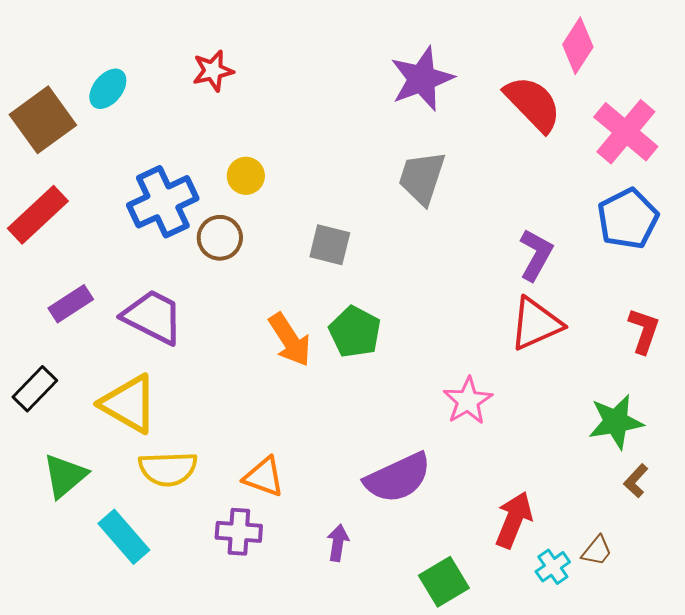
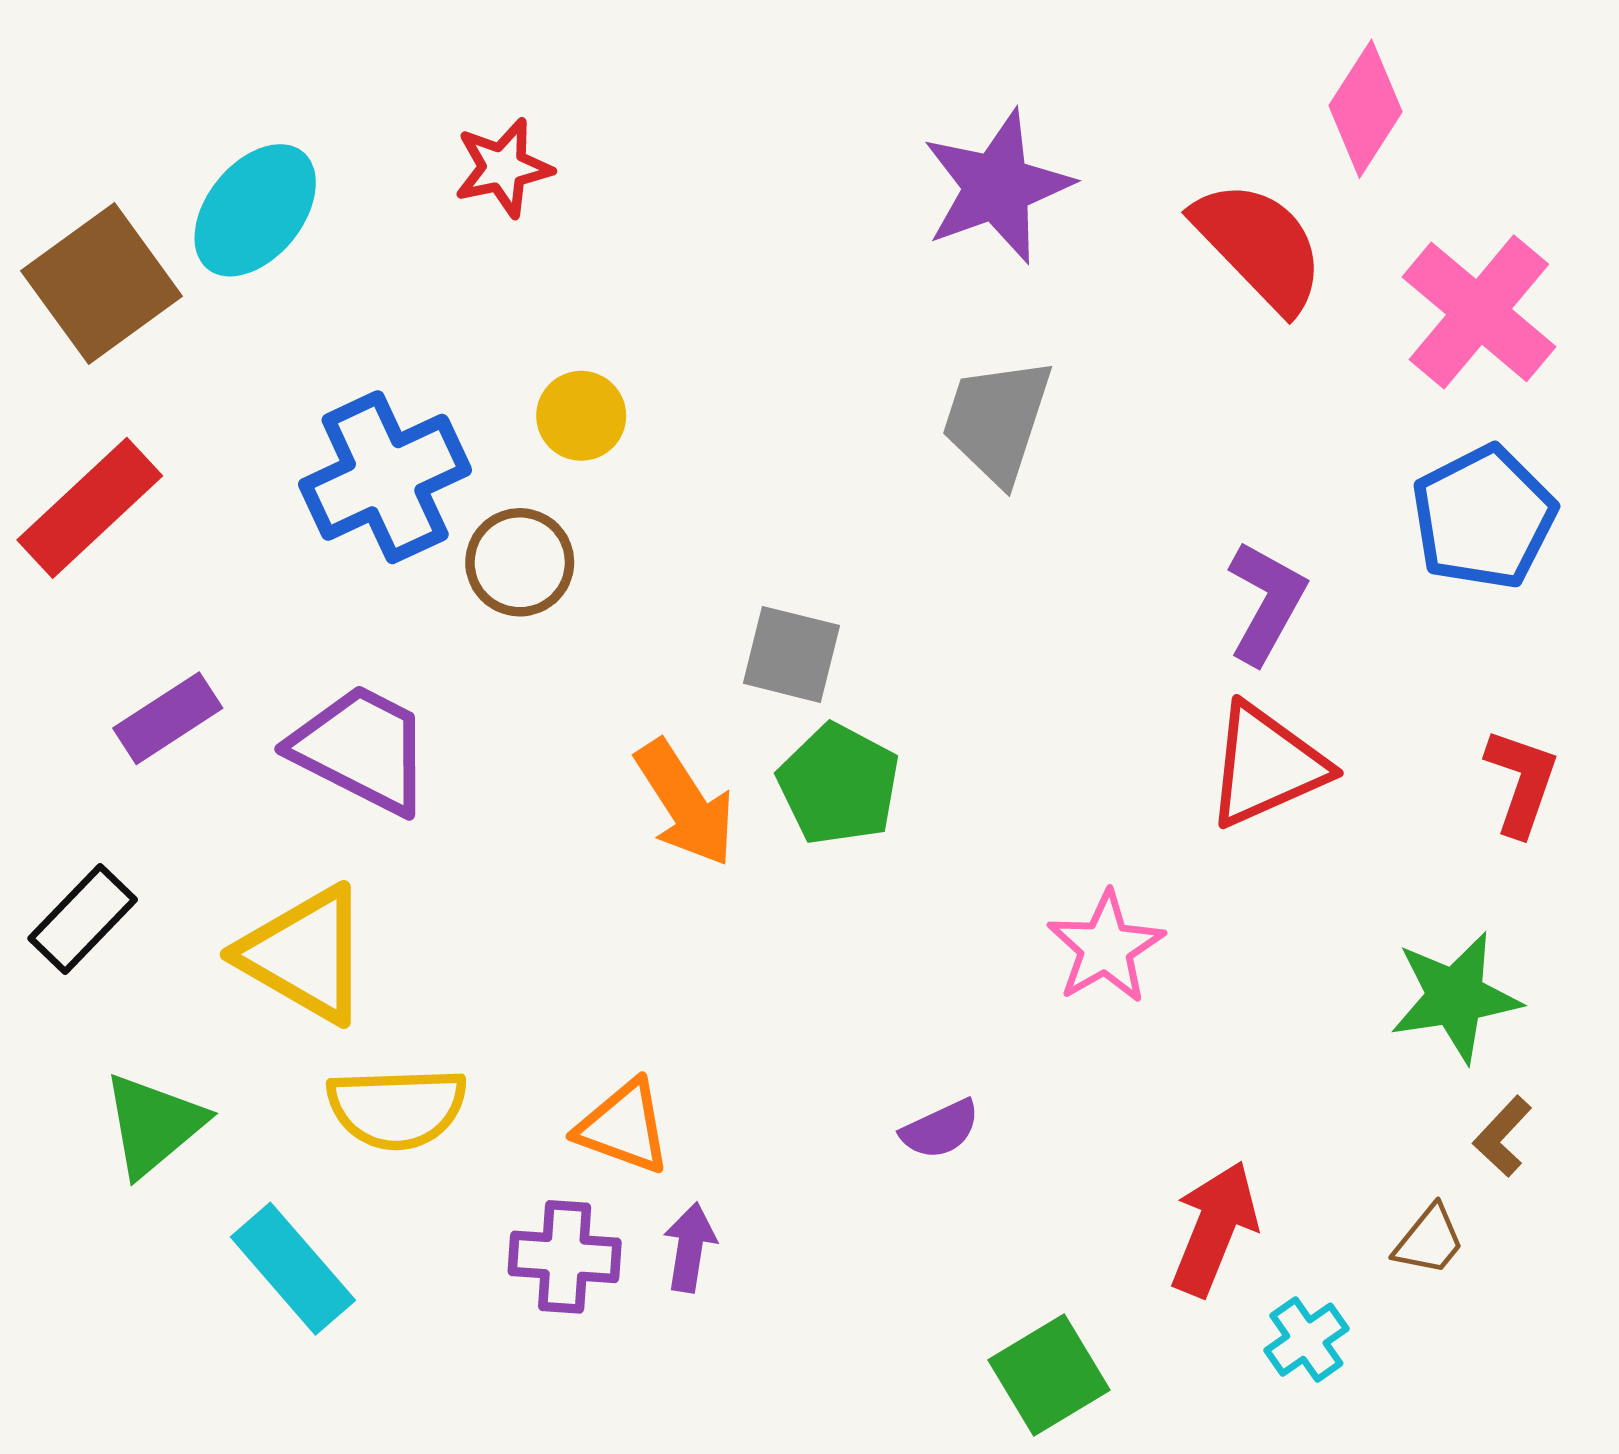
cyan ellipse: (108, 89) -> (255, 210), size x1.4
gray square: (330, 245) -> (791, 654), moved
purple semicircle: (398, 478) -> (940, 1129), size x0.5
purple arrow: (338, 543) -> (690, 1247), moved
brown trapezoid: (597, 551) -> (1429, 1240), moved

